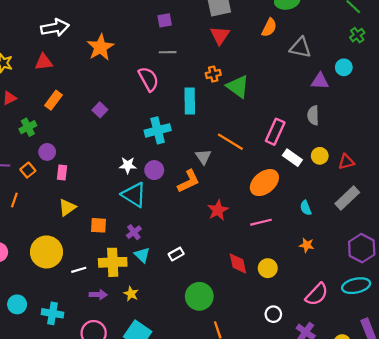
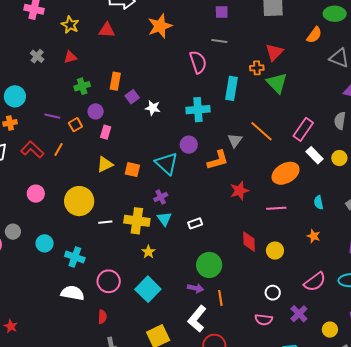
red triangle: (220, 35) -> (274, 52), moved
orange rectangle: (53, 100) -> (115, 81), moved, turned -36
purple square: (100, 110) -> (132, 97), moved
white star: (128, 165) -> (153, 108), moved
orange square: (99, 225) -> (132, 170), moved
purple arrow: (98, 295) -> (196, 288), moved

